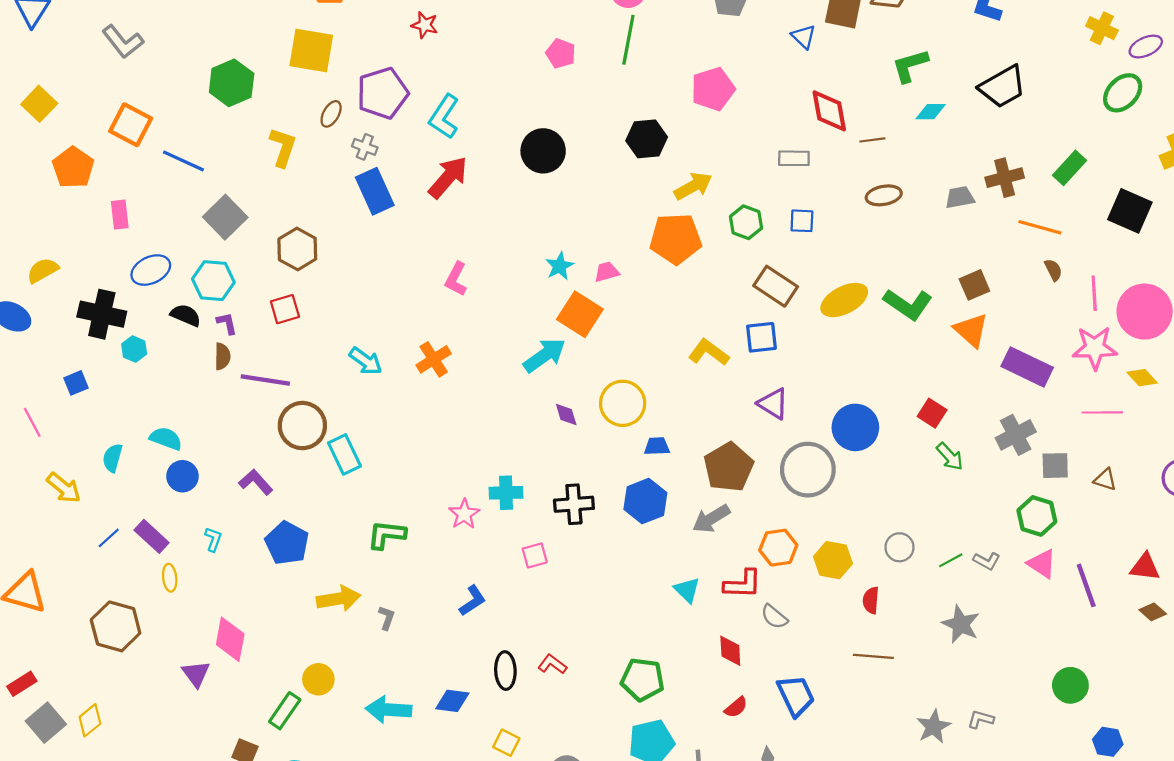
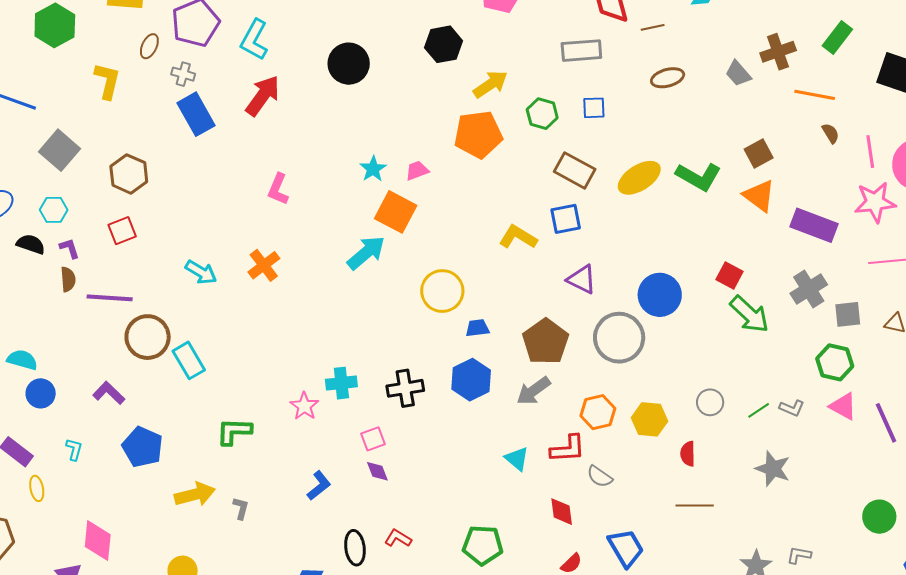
gray rectangle: (794, 158) -> (581, 51), size x1.4
gray trapezoid: (960, 197) -> (738, 74), turned -116
cyan hexagon: (213, 281) -> (54, 210), size x0.7
purple diamond: (566, 415) -> (377, 471), moved
green arrow: (950, 456) -> (749, 314), size x1.5

